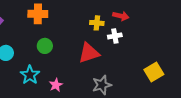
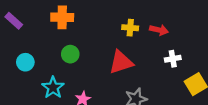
red arrow: (121, 16) -> (159, 30), moved
white cross: (115, 36) -> (173, 59), moved

